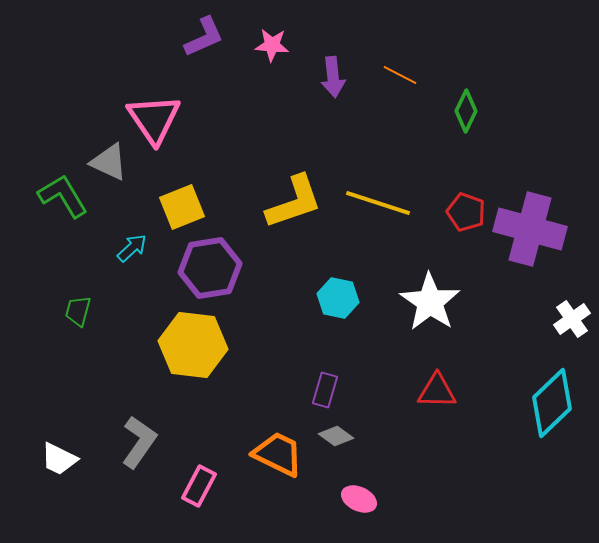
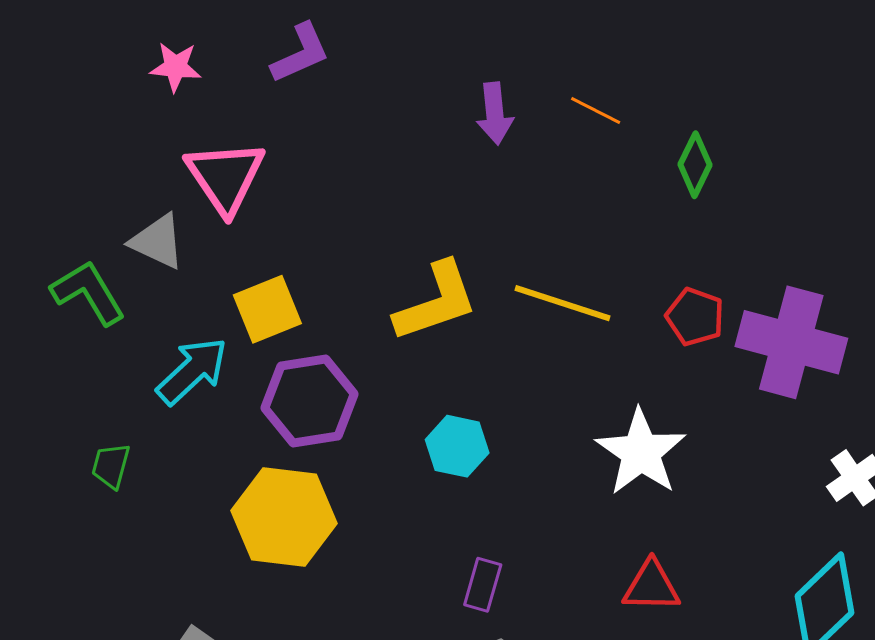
pink star: (272, 45) -> (176, 67), moved
cyan arrow: (132, 248) -> (192, 371), size x1.6
cyan hexagon: (338, 298) -> (457, 446), moved

